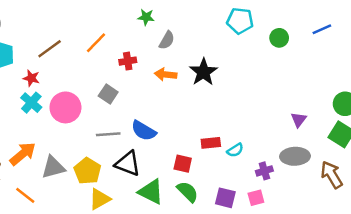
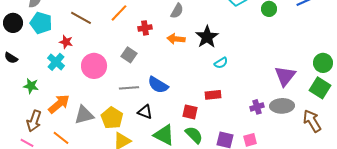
brown line: (50, 49) -> (81, 18), turned 65
cyan cross: (31, 103) -> (56, 62), moved
purple triangle: (299, 120) -> (285, 76), size x1.6
cyan semicircle: (235, 150) -> (221, 63), moved
black triangle: (128, 164) -> (145, 112), size x0.7
purple cross: (264, 171) -> (257, 107), moved

